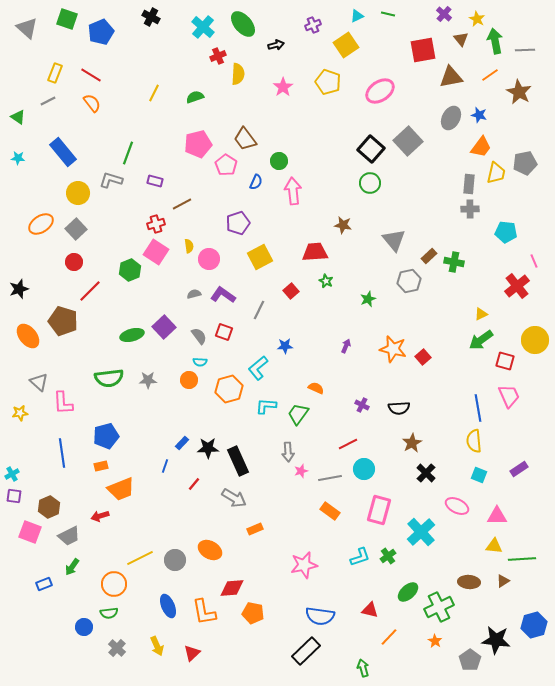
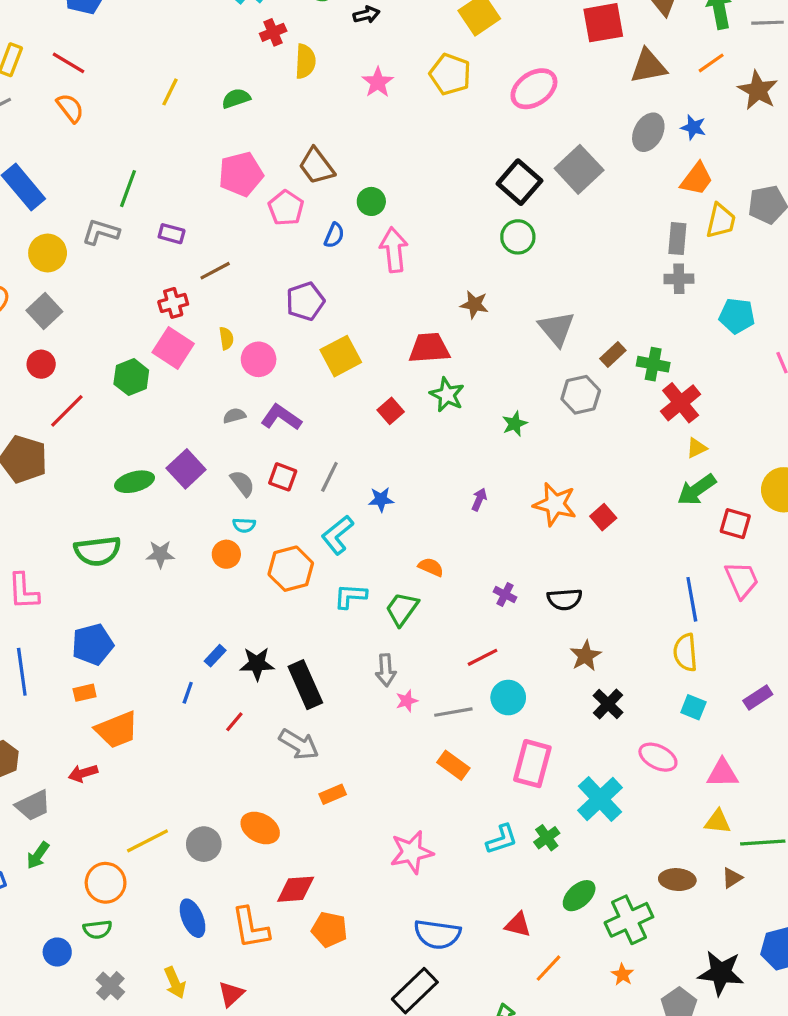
green star: (326, 281) -> (447, 395), size x1.5
red cross: (517, 286) -> (681, 403), moved
gray line: (259, 310) -> (329, 477), moved

